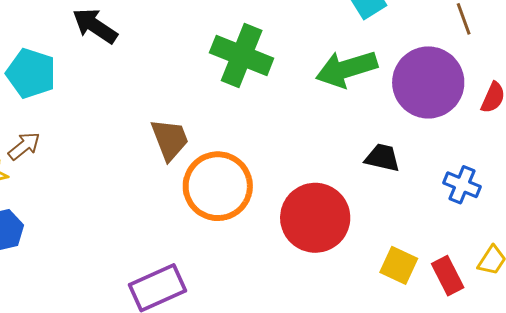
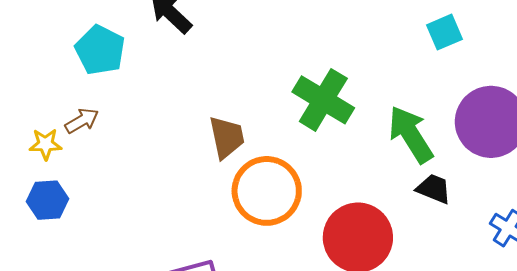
green cross: (242, 56) -> (323, 100), moved
green arrow: (347, 69) -> (411, 134), moved, turned 66

